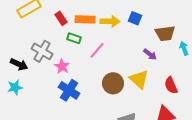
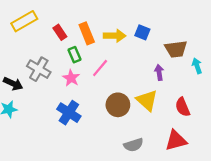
orange rectangle: (85, 19) -> (87, 33), turned 66
green rectangle: (74, 38) -> (74, 55), turned 48
purple arrow: (150, 54) -> (159, 72), turned -136
pink star: (62, 66) -> (71, 78), moved

